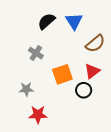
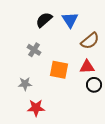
red triangle: (92, 71) -> (87, 67), turned 35
orange square: (62, 74) -> (59, 70), turned 30
black circle: (84, 90) -> (94, 85), moved

